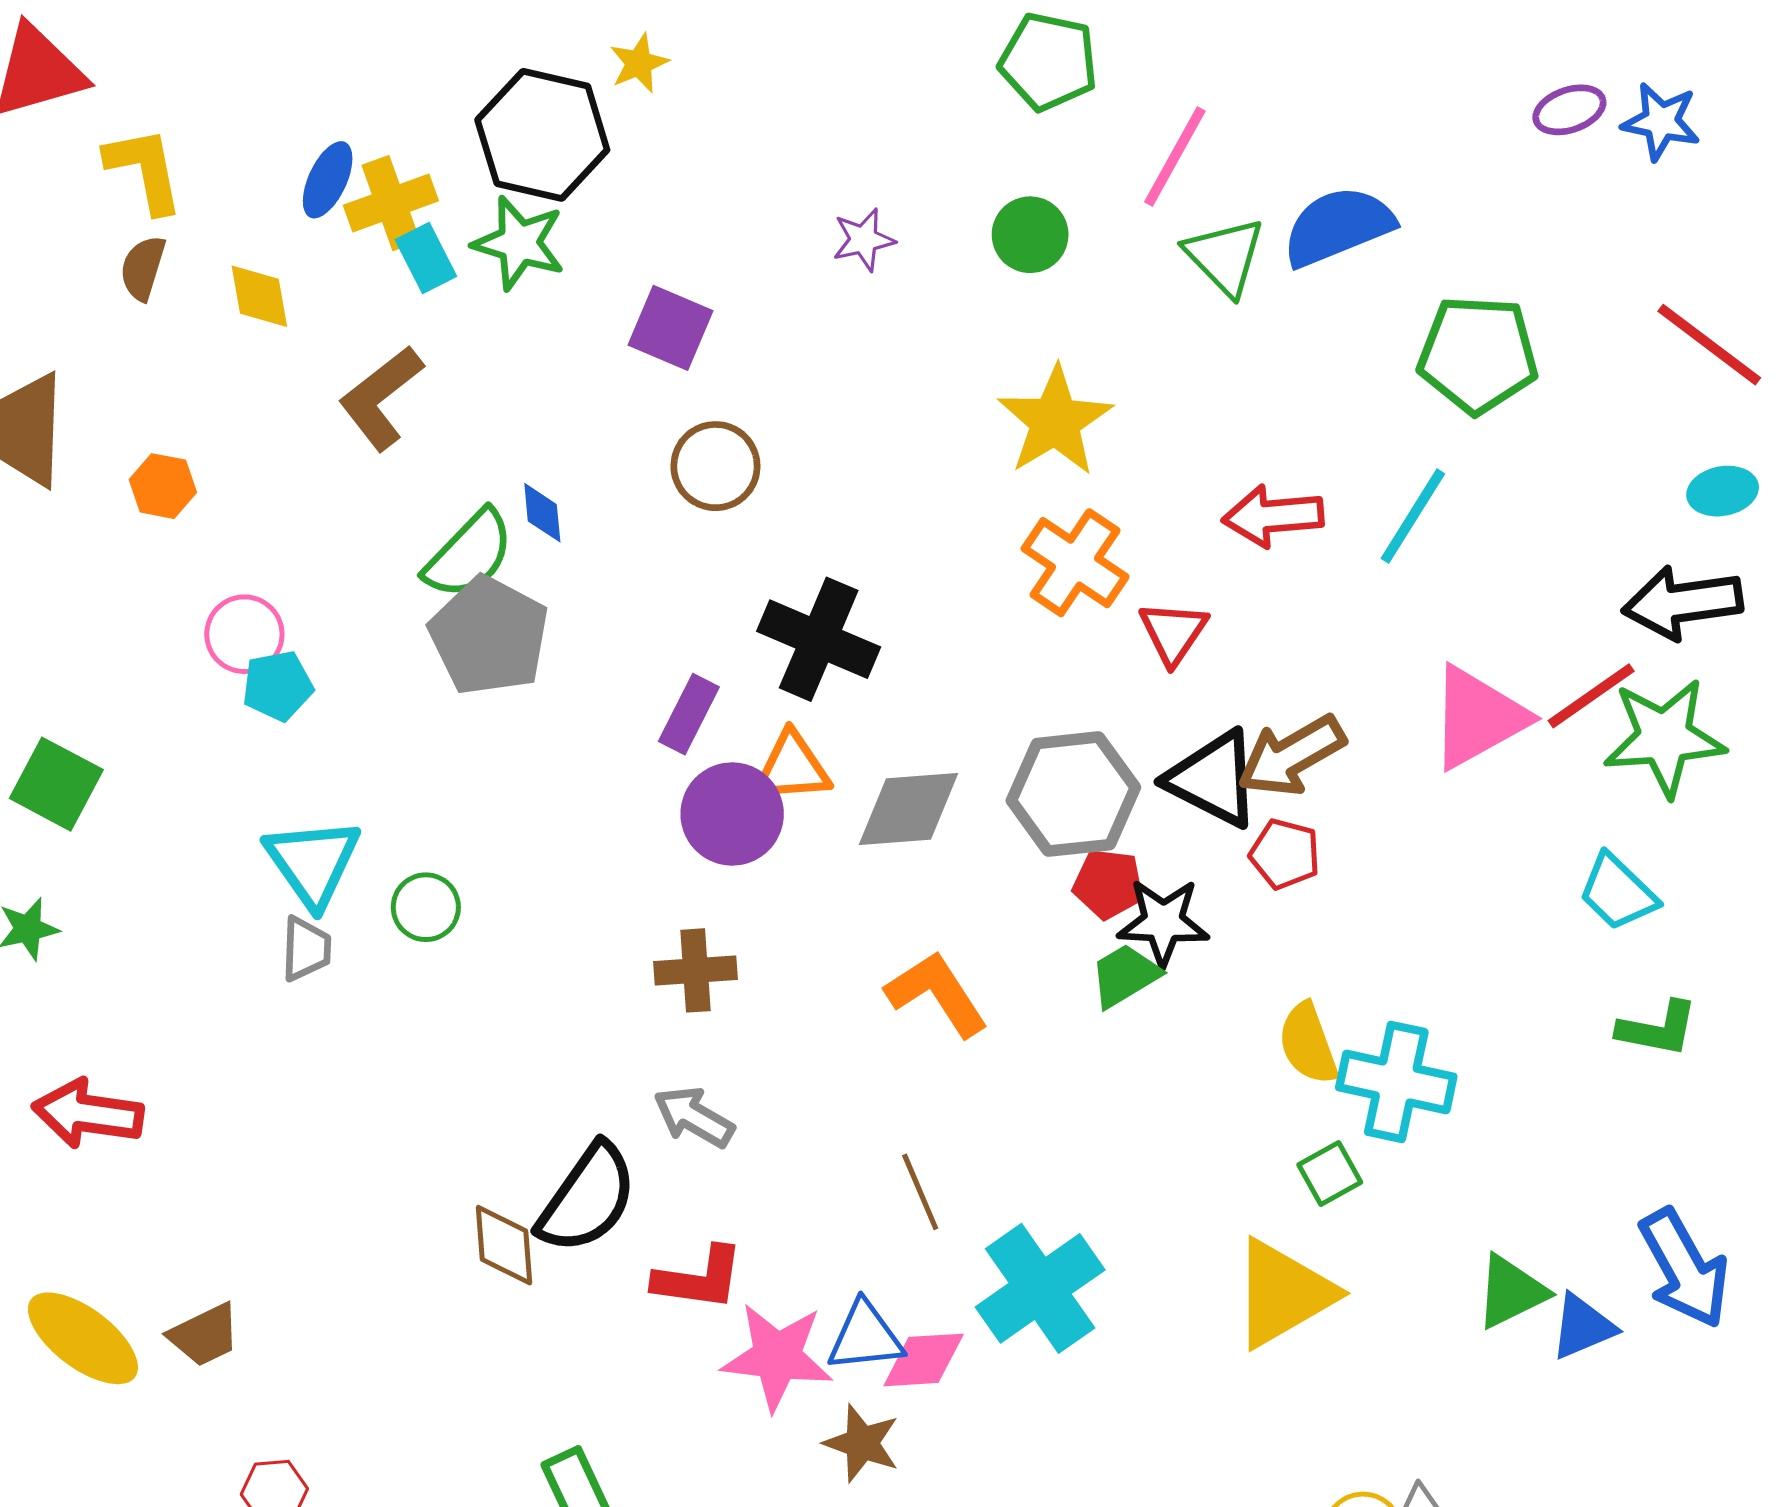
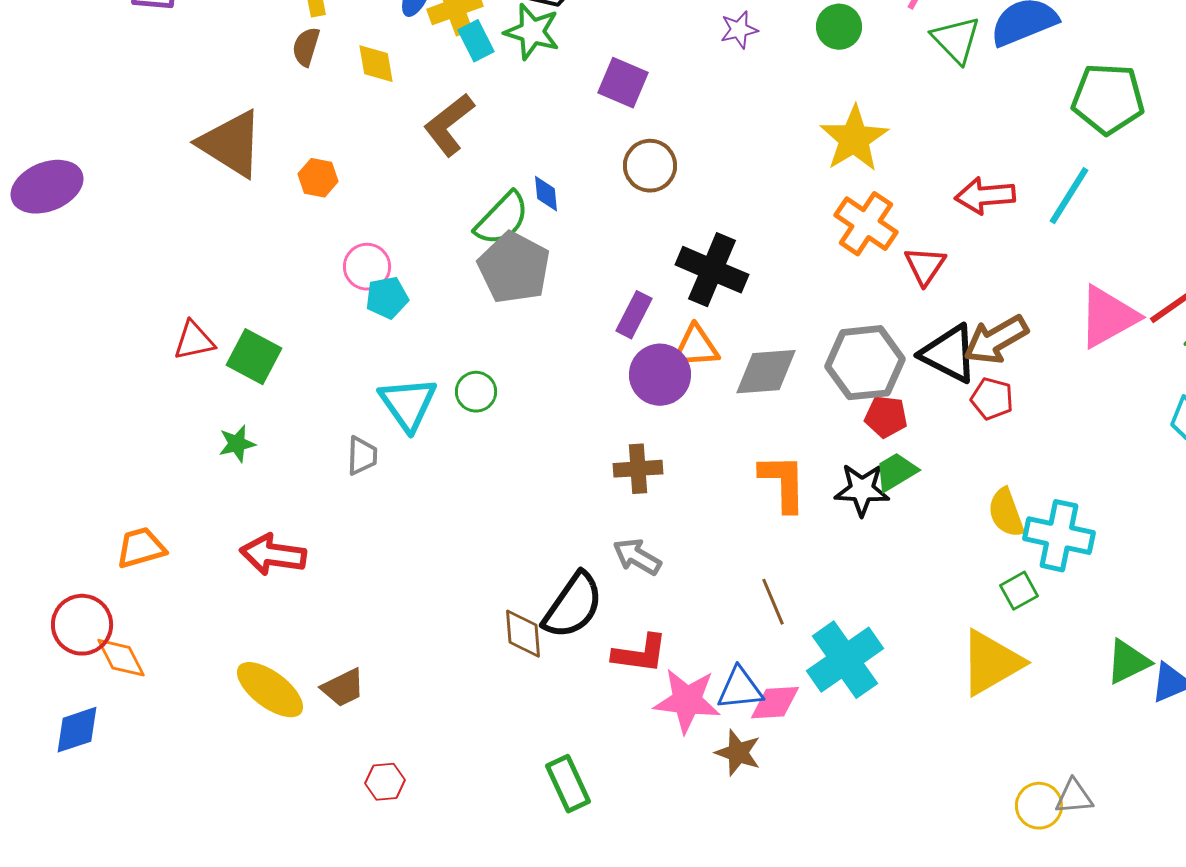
green circle: (426, 907) -> (476, 392), moved
black star: (1163, 922) -> (862, 490), moved
gray trapezoid: (306, 949) -> (362, 456), moved
orange L-shape: (937, 994) -> (783, 483), turned 32

